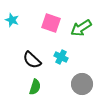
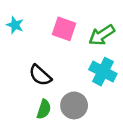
cyan cross: (61, 57) -> (103, 72), moved, size x1.5
gray circle: (82, 84) -> (74, 105), moved

